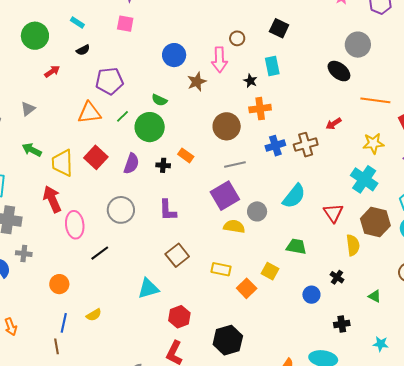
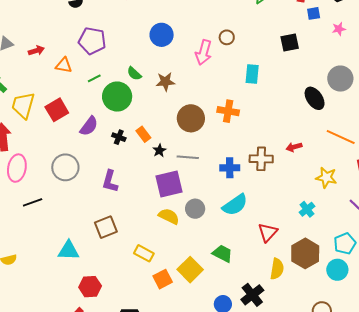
black square: (279, 28) -> (290, 43), moved, turned 36
red arrow: (52, 71) -> (36, 51), moved
black star: (250, 81) -> (159, 150), moved
brown star: (197, 82) -> (165, 82), moved
orange triangle: (89, 113) -> (64, 65), size x0.7
blue cross: (275, 146) -> (230, 168), moved
cyan cross: (364, 179) -> (307, 209), size x0.6
yellow square: (270, 271) -> (190, 270), size x1.4
black cross: (337, 277) -> (252, 295), size x1.6

